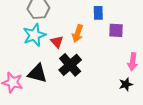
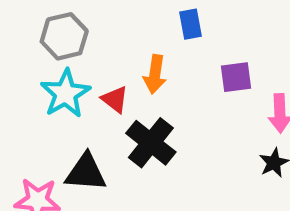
purple square: (116, 30) -> (236, 77), moved

